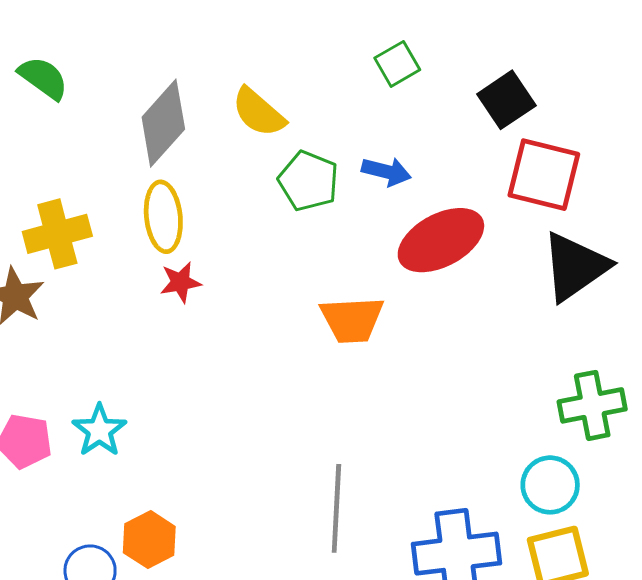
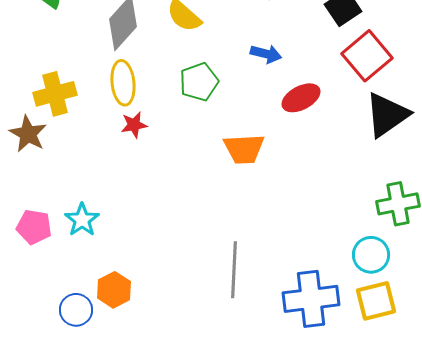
red square: (544, 175) -> (367, 56), turned 36
green pentagon: (308, 181) -> (199, 82), moved, turned 30
red ellipse: (441, 240) -> (301, 98), size x0.7

